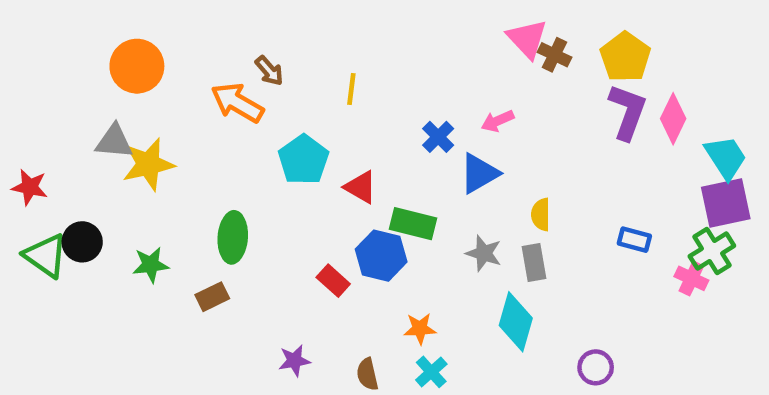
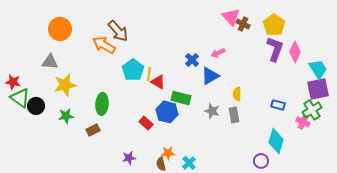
brown arrow: (269, 71) -> (118, 31), size x1.6
yellow line: (351, 89) -> (149, 74), moved
yellow star: (148, 164) -> (65, 85), moved
green triangle: (46, 256) -> (20, 98), moved
cyan diamond: (516, 322) -> (276, 141), moved
orange star: (420, 329) -> (168, 153), moved

